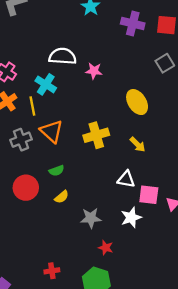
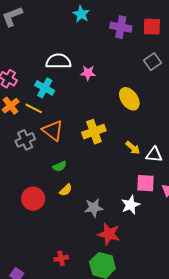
yellow line: (32, 106) -> (34, 108), turned -48
yellow arrow: (138, 145) -> (133, 148), moved
white triangle: (126, 179) -> (154, 155), moved
red circle: (26, 188) -> (33, 199), moved
red star: (106, 248) -> (109, 234), size x1.6

